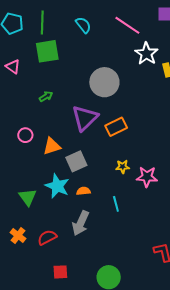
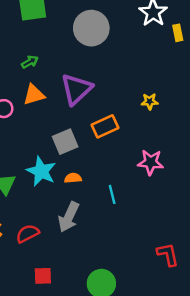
gray circle: (104, 82) -> (91, 28), moved
orange rectangle: (116, 127) -> (105, 126), moved
orange triangle: (52, 146) -> (34, 95), moved
yellow star: (123, 167) -> (150, 101), moved

